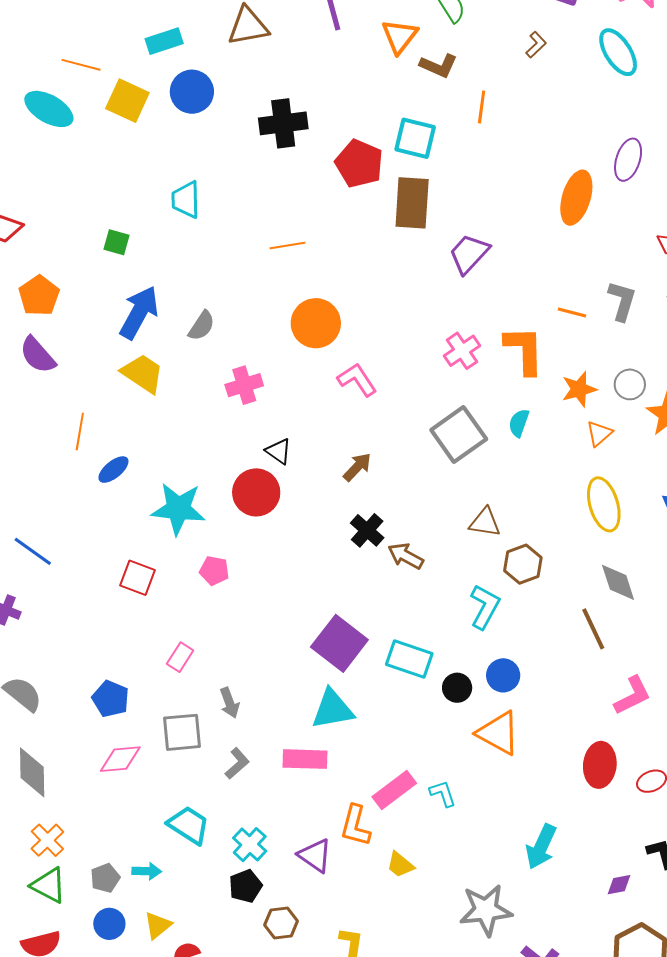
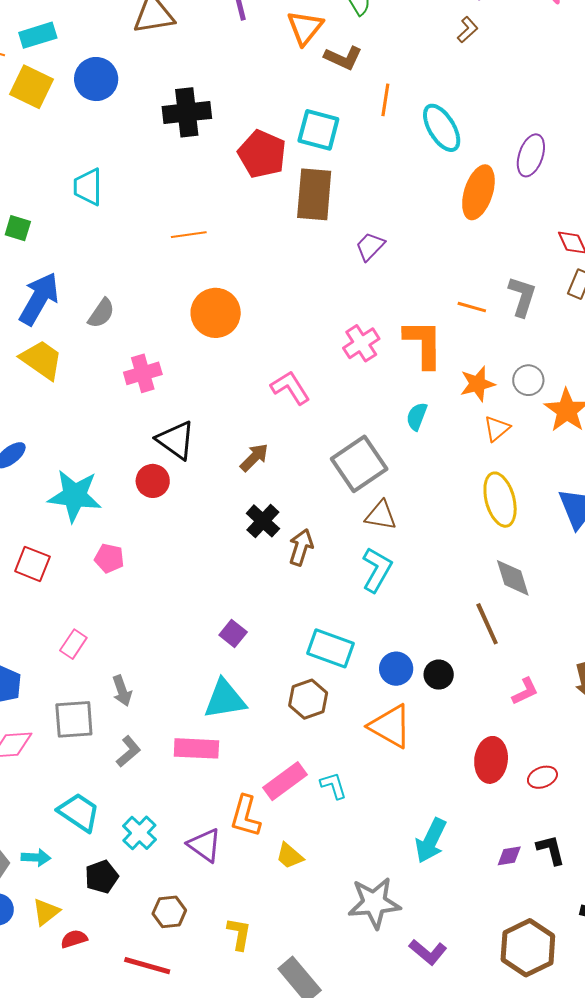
cyan rectangle: (164, 41) -> (38, 35), moved
brown L-shape: (536, 45) -> (468, 30), moved
cyan ellipse: (618, 52) -> (442, 128), moved
purple trapezoid: (469, 254) -> (370, 246), size x0.7
pink L-shape: (357, 380) -> (290, 388), moved
gray square: (459, 434) -> (359, 464), moved
black triangle: (278, 451) -> (176, 440), size x1.5
red circle: (256, 492) -> (153, 481), size x0.7
brown arrow: (406, 556) -> (301, 547), turned 78
brown hexagon: (523, 564) -> (308, 699), moved
cyan L-shape: (485, 607) -> (377, 570), moved
purple square: (339, 643) -> (233, 633), size x0.5
cyan rectangle: (409, 659) -> (330, 648), moved
black circle: (457, 688) -> (439, 675), moved
pink L-shape: (633, 696) -> (525, 691), size x0.7
purple diamond: (619, 885) -> (509, 856), moved
black pentagon: (246, 886) -> (102, 877), moved

